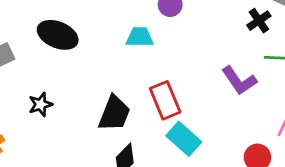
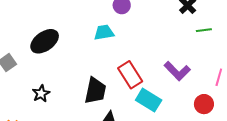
black ellipse: (58, 35) -> (45, 41), turned -48
purple L-shape: (239, 81) -> (177, 71), moved

